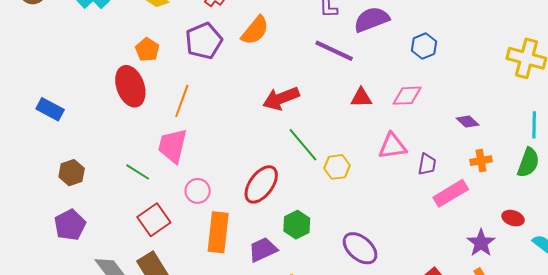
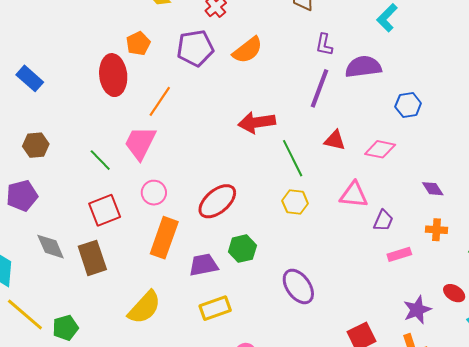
purple line: (334, 51) -> (320, 88), turned 72
green line: (303, 145) -> (293, 158), moved
pink rectangle: (451, 193) -> (399, 254), size x0.7

